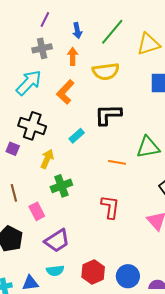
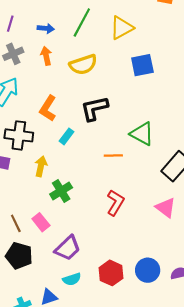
blue arrow: (77, 31) -> (46, 28), turned -63
orange L-shape: (65, 92) -> (48, 108), moved
green triangle: (148, 147) -> (142, 134), turned 50
brown line: (14, 193) -> (16, 223), moved
red L-shape: (110, 207) -> (115, 203), turned 35

